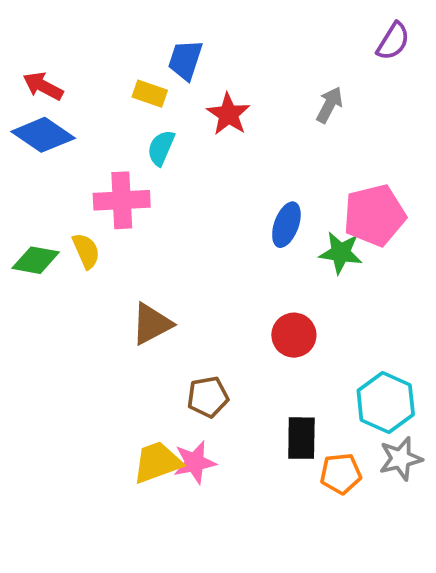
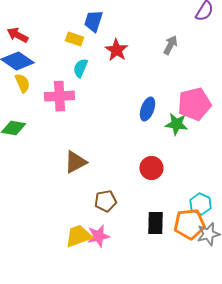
yellow semicircle: (86, 251) -> (22, 83), moved
cyan hexagon: (386, 402) -> (200, 204), size x0.7
orange pentagon: (341, 474) -> (189, 224), moved, size x1.4

